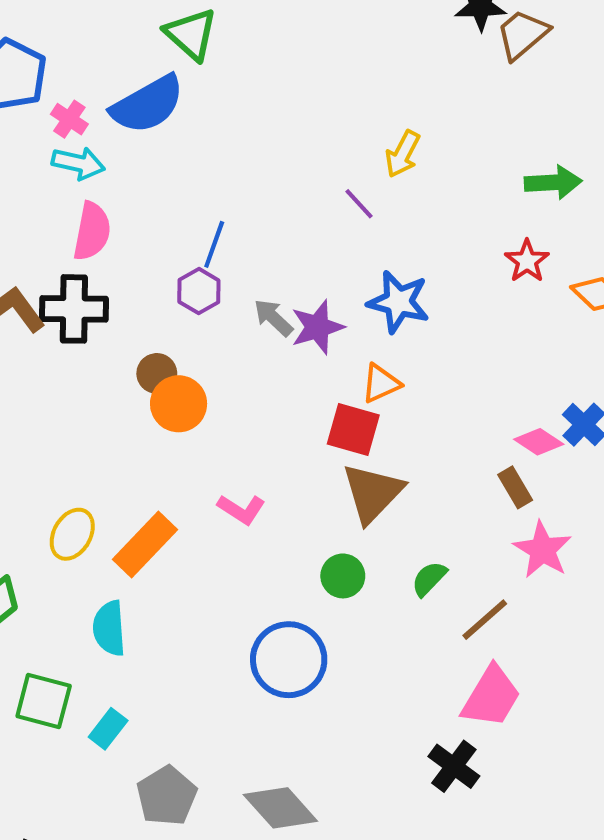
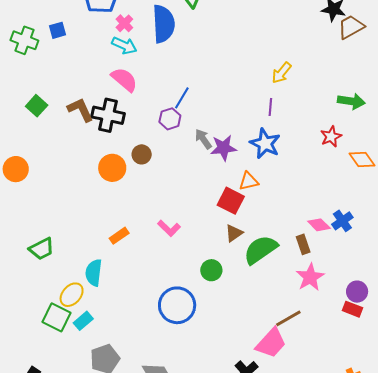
blue semicircle: (148, 104) -> (164, 24), turned -75
purple line: (359, 204) -> (270, 107), moved, turned 36
pink semicircle: (92, 231) -> (124, 80), turned -72
orange circle: (179, 404) -> (112, 168), moved
brown triangle: (373, 493) -> (234, 233), size x0.6
yellow ellipse: (72, 534) -> (72, 295), moved
orange rectangle: (145, 545) -> (119, 236), size x0.6
green semicircle: (429, 579) -> (260, 250), moved, size x1.8
brown line: (485, 620) -> (288, 318), moved
green square: (44, 701) -> (56, 317), moved

